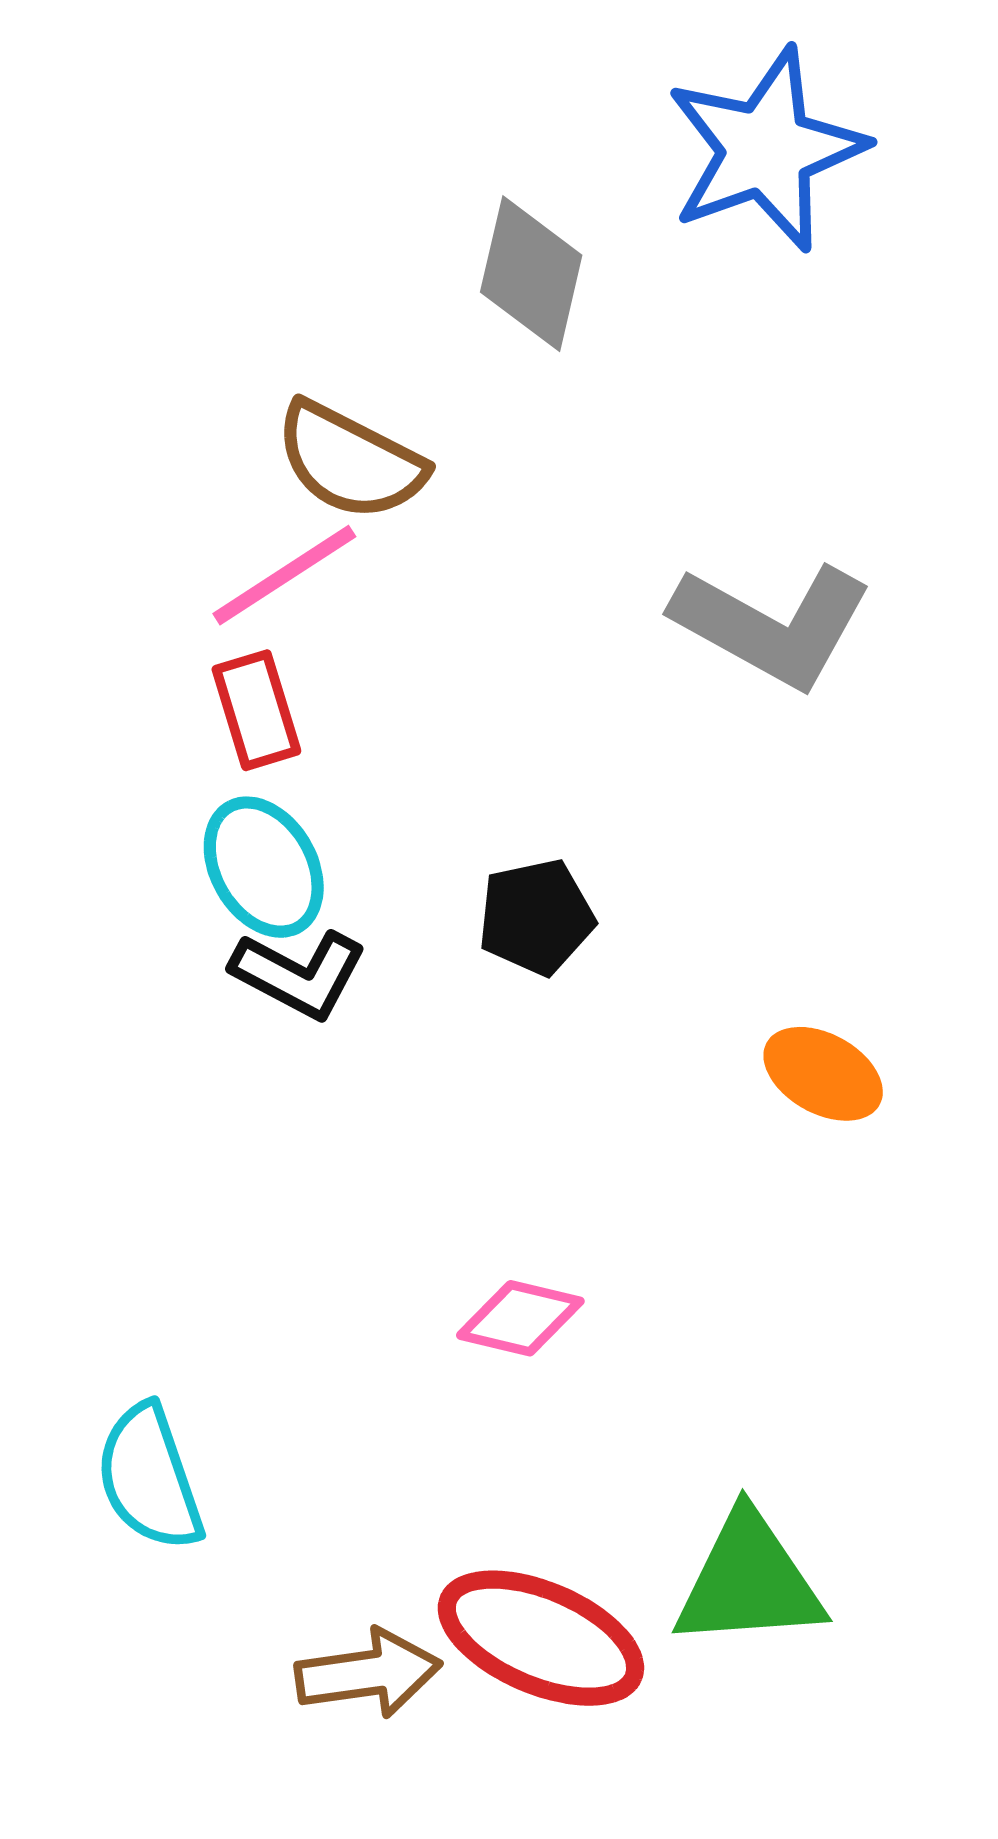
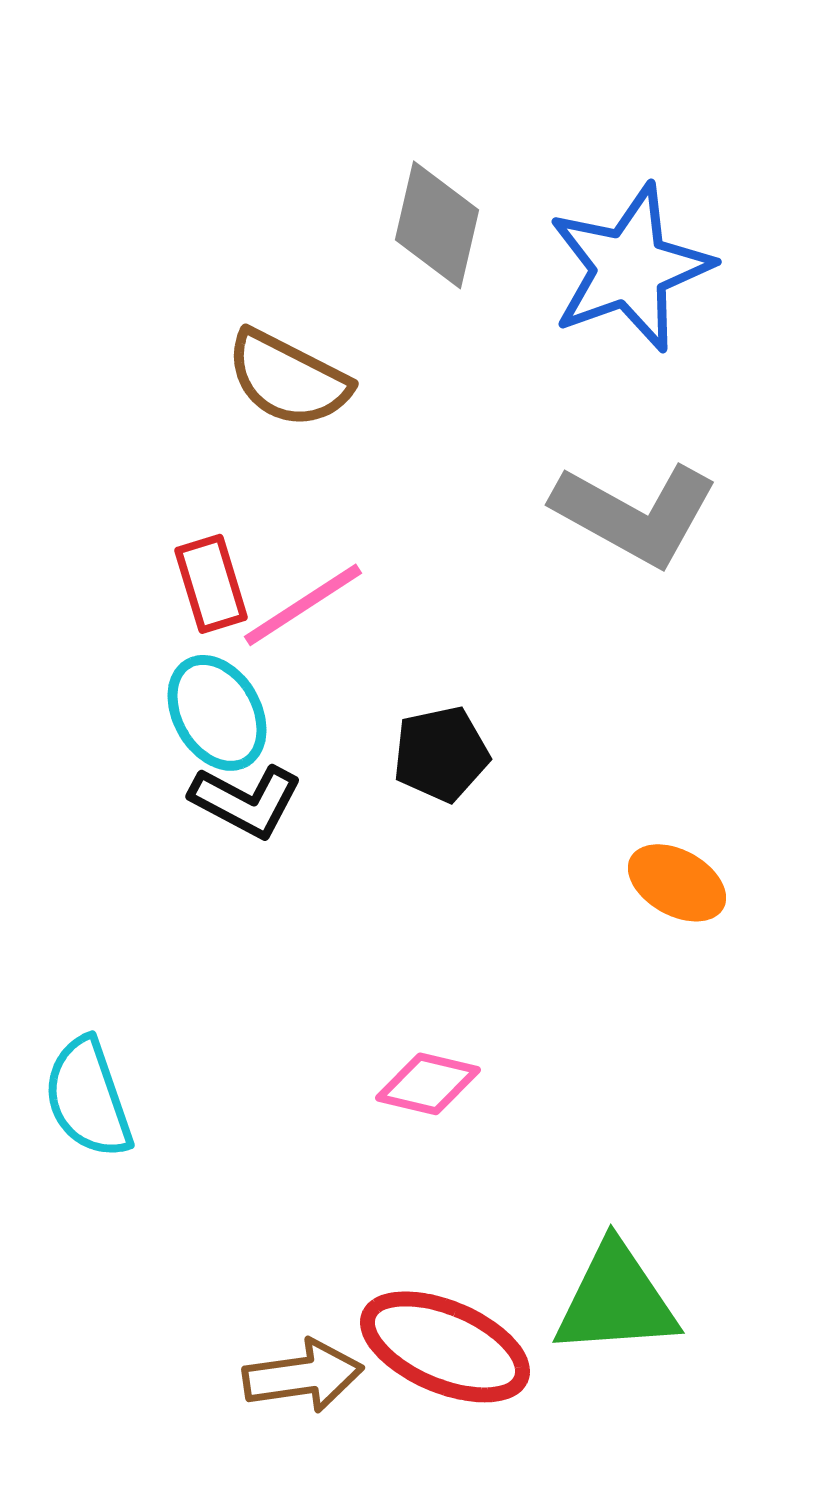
blue star: (766, 150) -> (630, 268), moved
pink line: (284, 575) -> (303, 605), moved
cyan semicircle: (149, 1478) -> (88, 1098), moved

